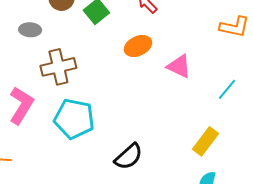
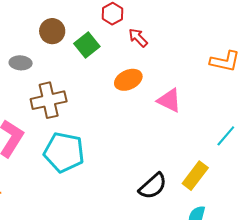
cyan line: (227, 89) -> (226, 136), moved
black semicircle: (129, 157) -> (153, 186), moved

